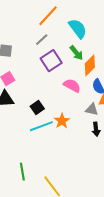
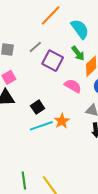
gray line: (42, 40) -> (35, 47), moved
purple square: (51, 61) -> (53, 61), turned -30
green line: (22, 172) -> (24, 181), moved

